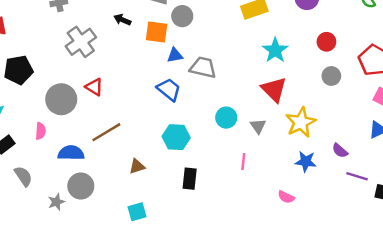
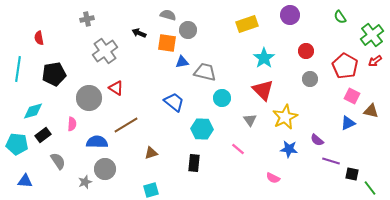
blue trapezoid: (169, 89) -> (174, 102), moved
cyan circle: (226, 118) -> (222, 98), moved
cyan hexagon: (176, 137) -> (202, 129), moved
pink line: (243, 162) -> (238, 149), turned -56

